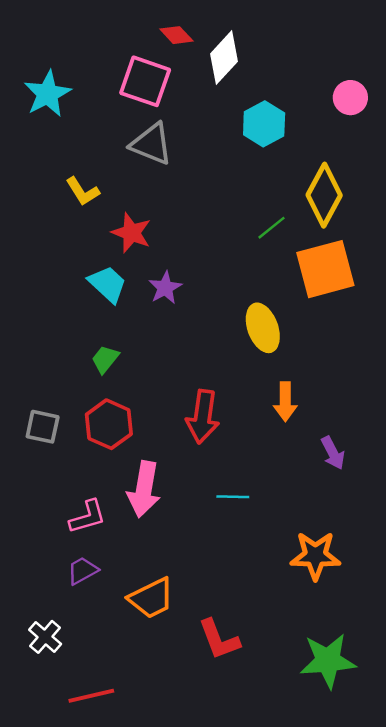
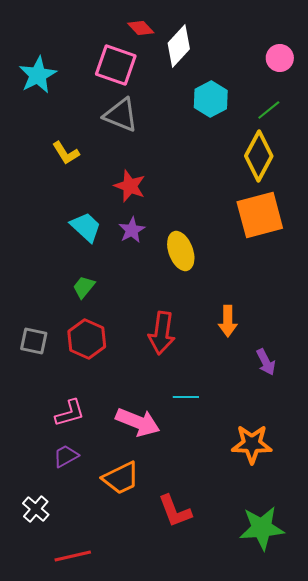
pink circle: (350, 98) -> (280, 58), moved
green line: (272, 228) -> (269, 110), moved
red star: (131, 233) -> (130, 186), moved
yellow ellipse: (263, 328) -> (181, 251), moved
pink arrow: (144, 489) -> (138, 422), moved, turned -78

